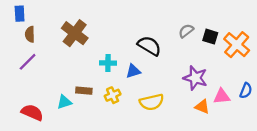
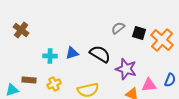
brown cross: (75, 33) -> (21, 30), size x0.7
black semicircle: (149, 46) -> (100, 54), moved
blue triangle: (133, 71) -> (72, 53), moved

